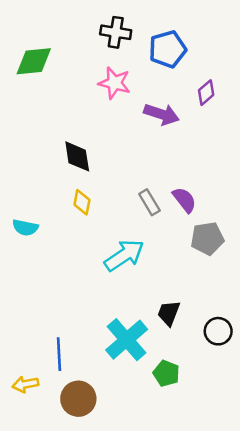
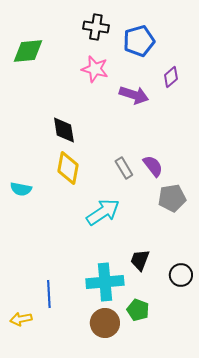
yellow diamond: (82, 202) -> (68, 168), size x1.5
cyan cross: (127, 340) -> (105, 282), turned 36
brown circle: (78, 399) -> (105, 323), moved

